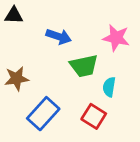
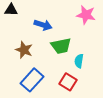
pink star: (116, 38) -> (86, 15), moved
brown star: (17, 79) -> (24, 50), moved, turned 30

